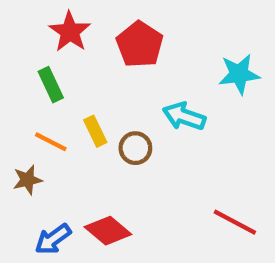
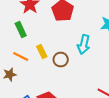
cyan arrow: (184, 116) -> (84, 44), turned -96

